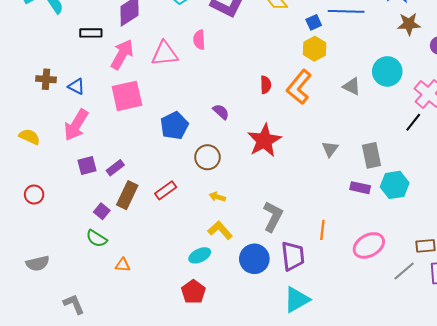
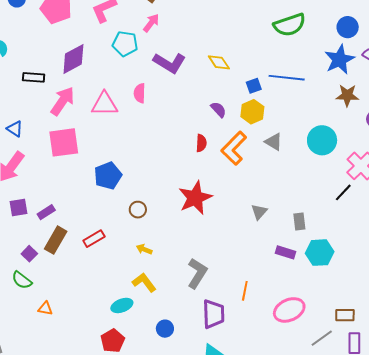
gray triangle: (352, 86) -> (274, 142), moved
purple semicircle: (221, 112) -> (218, 110), moved
gray rectangle: (371, 155) -> (299, 222), size x0.7
brown circle: (207, 157) -> (138, 210), size x0.7
blue circle: (254, 259) -> (165, 329), moved, size x0.6

